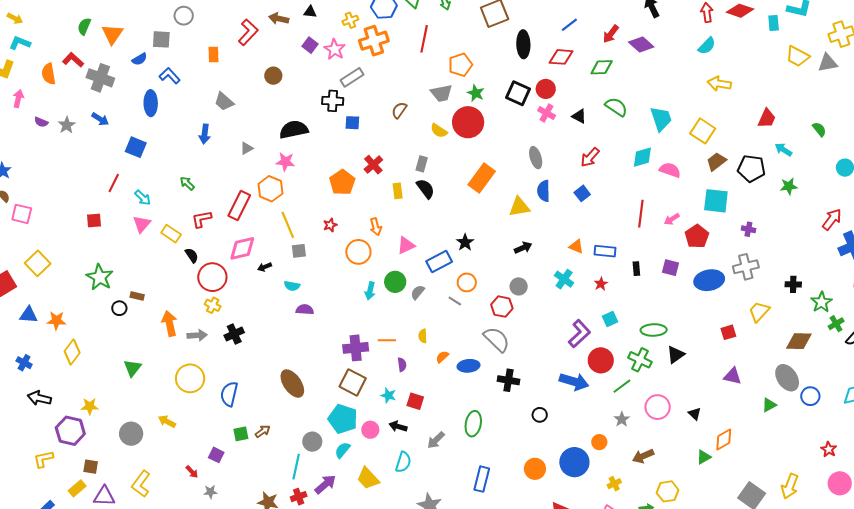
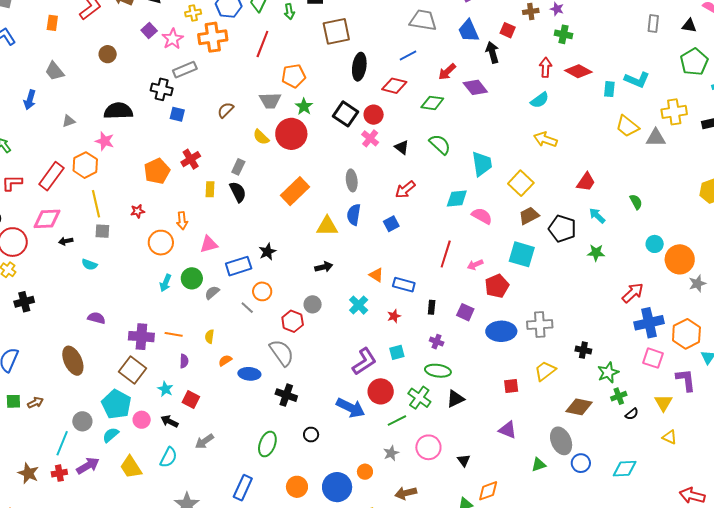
purple cross: (748, 229) -> (437, 342), moved
purple semicircle: (305, 310) -> (96, 318), moved
green ellipse: (473, 424) -> (267, 444), moved

